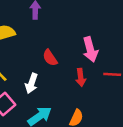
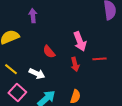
white arrow: (31, 83) -> (37, 74), turned -77

